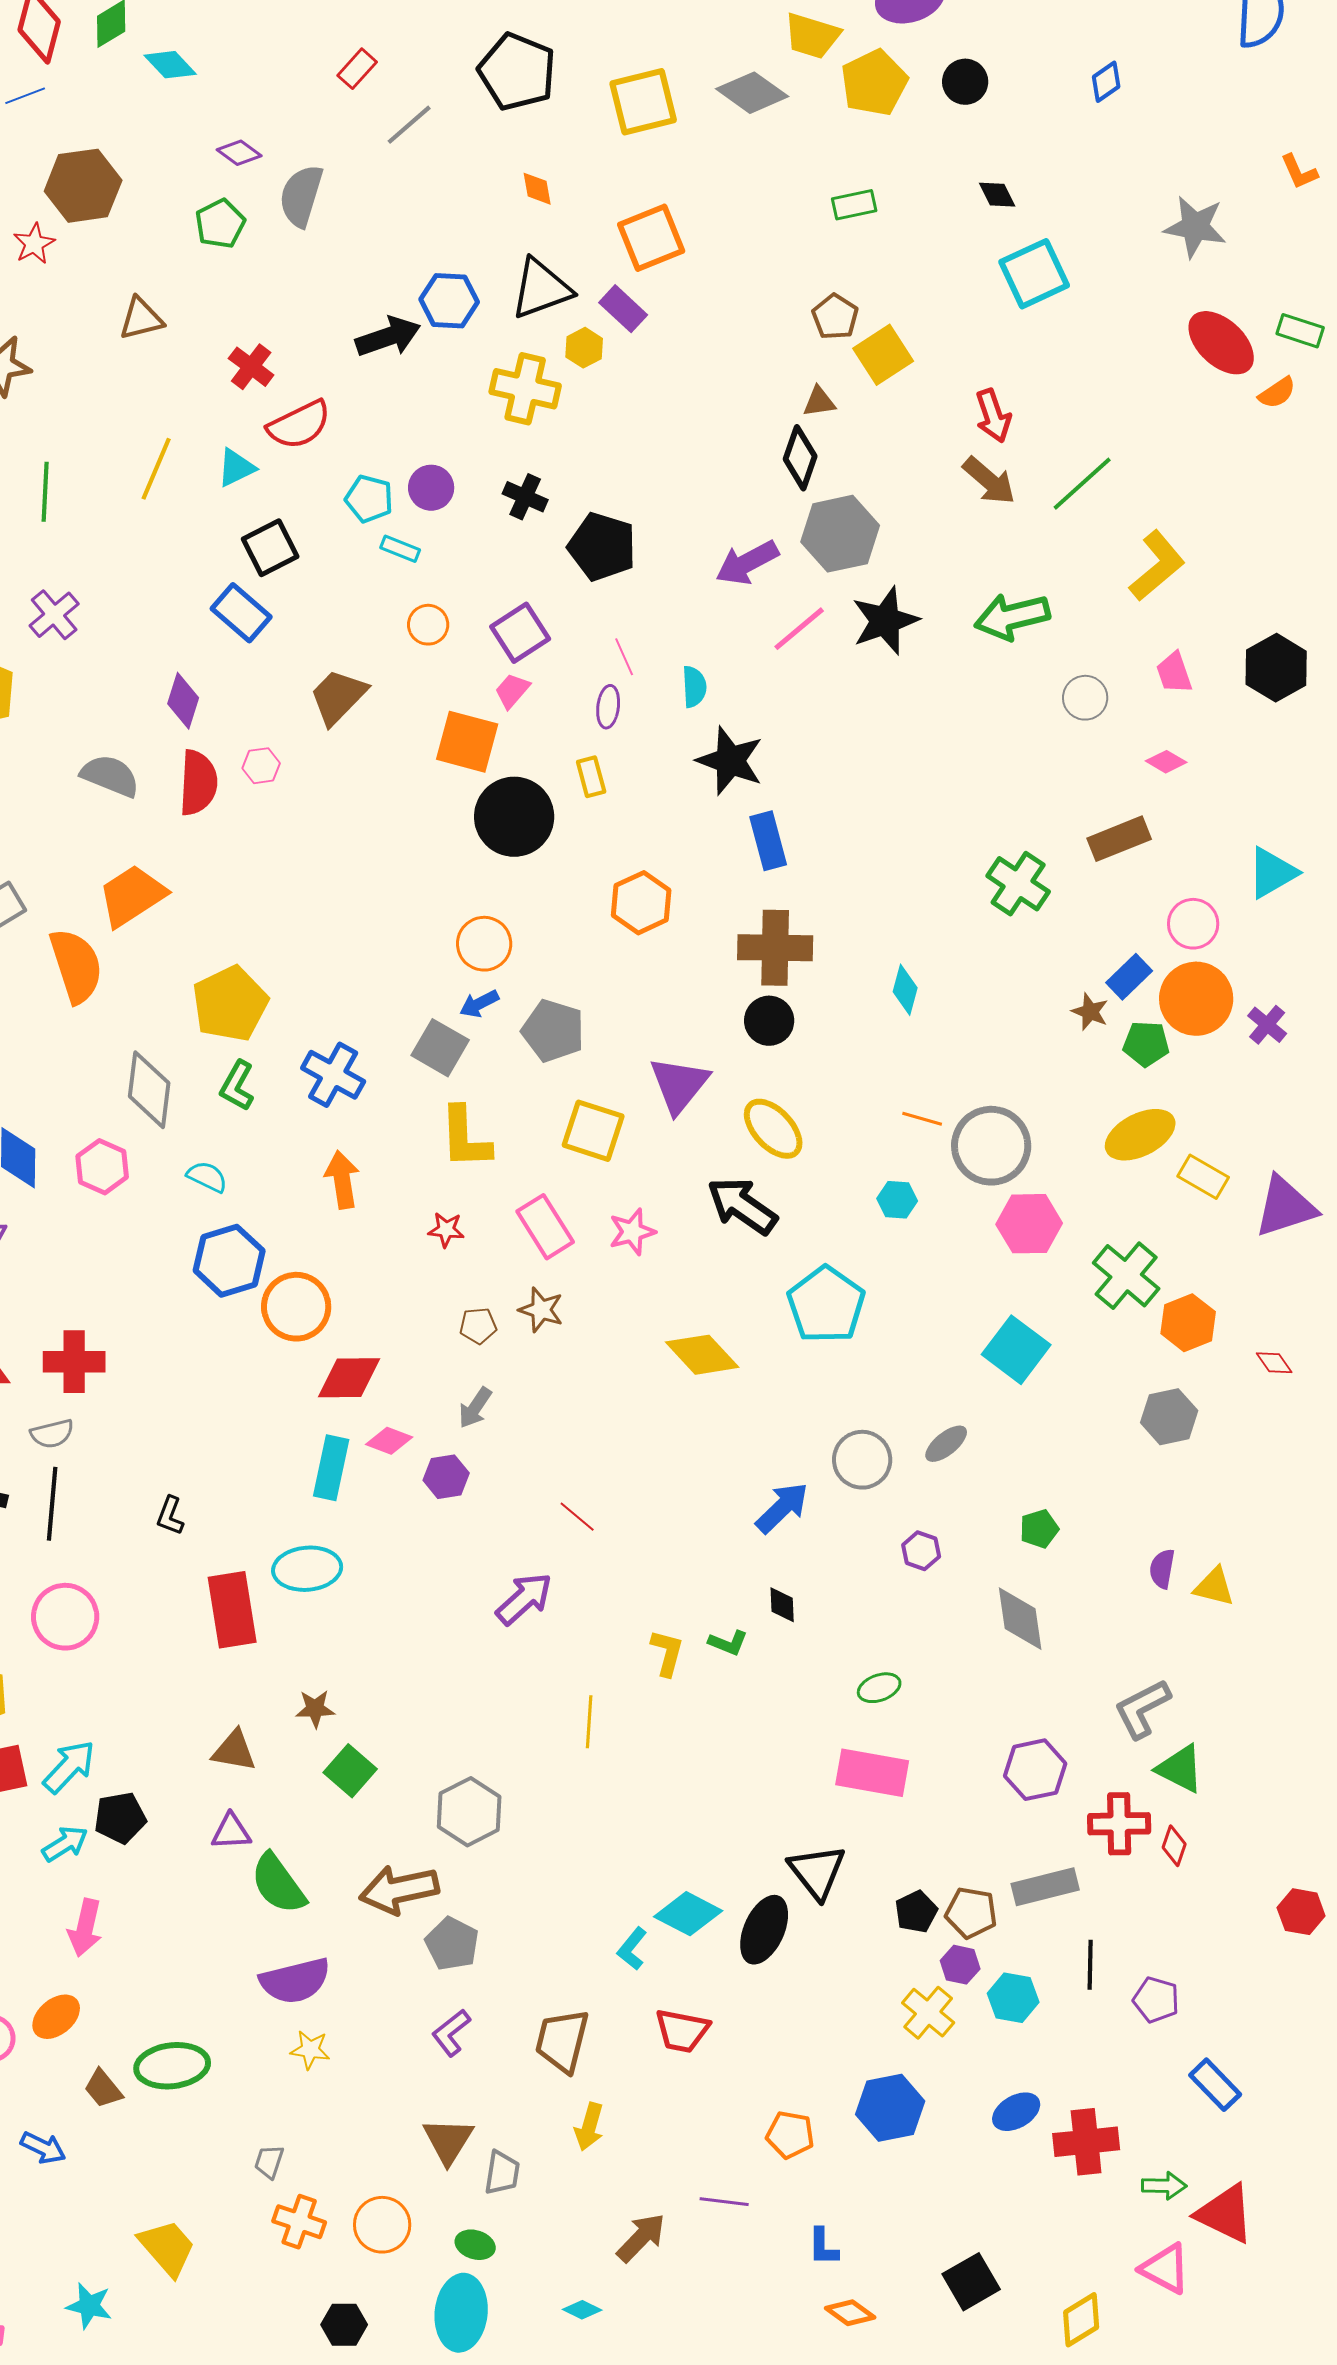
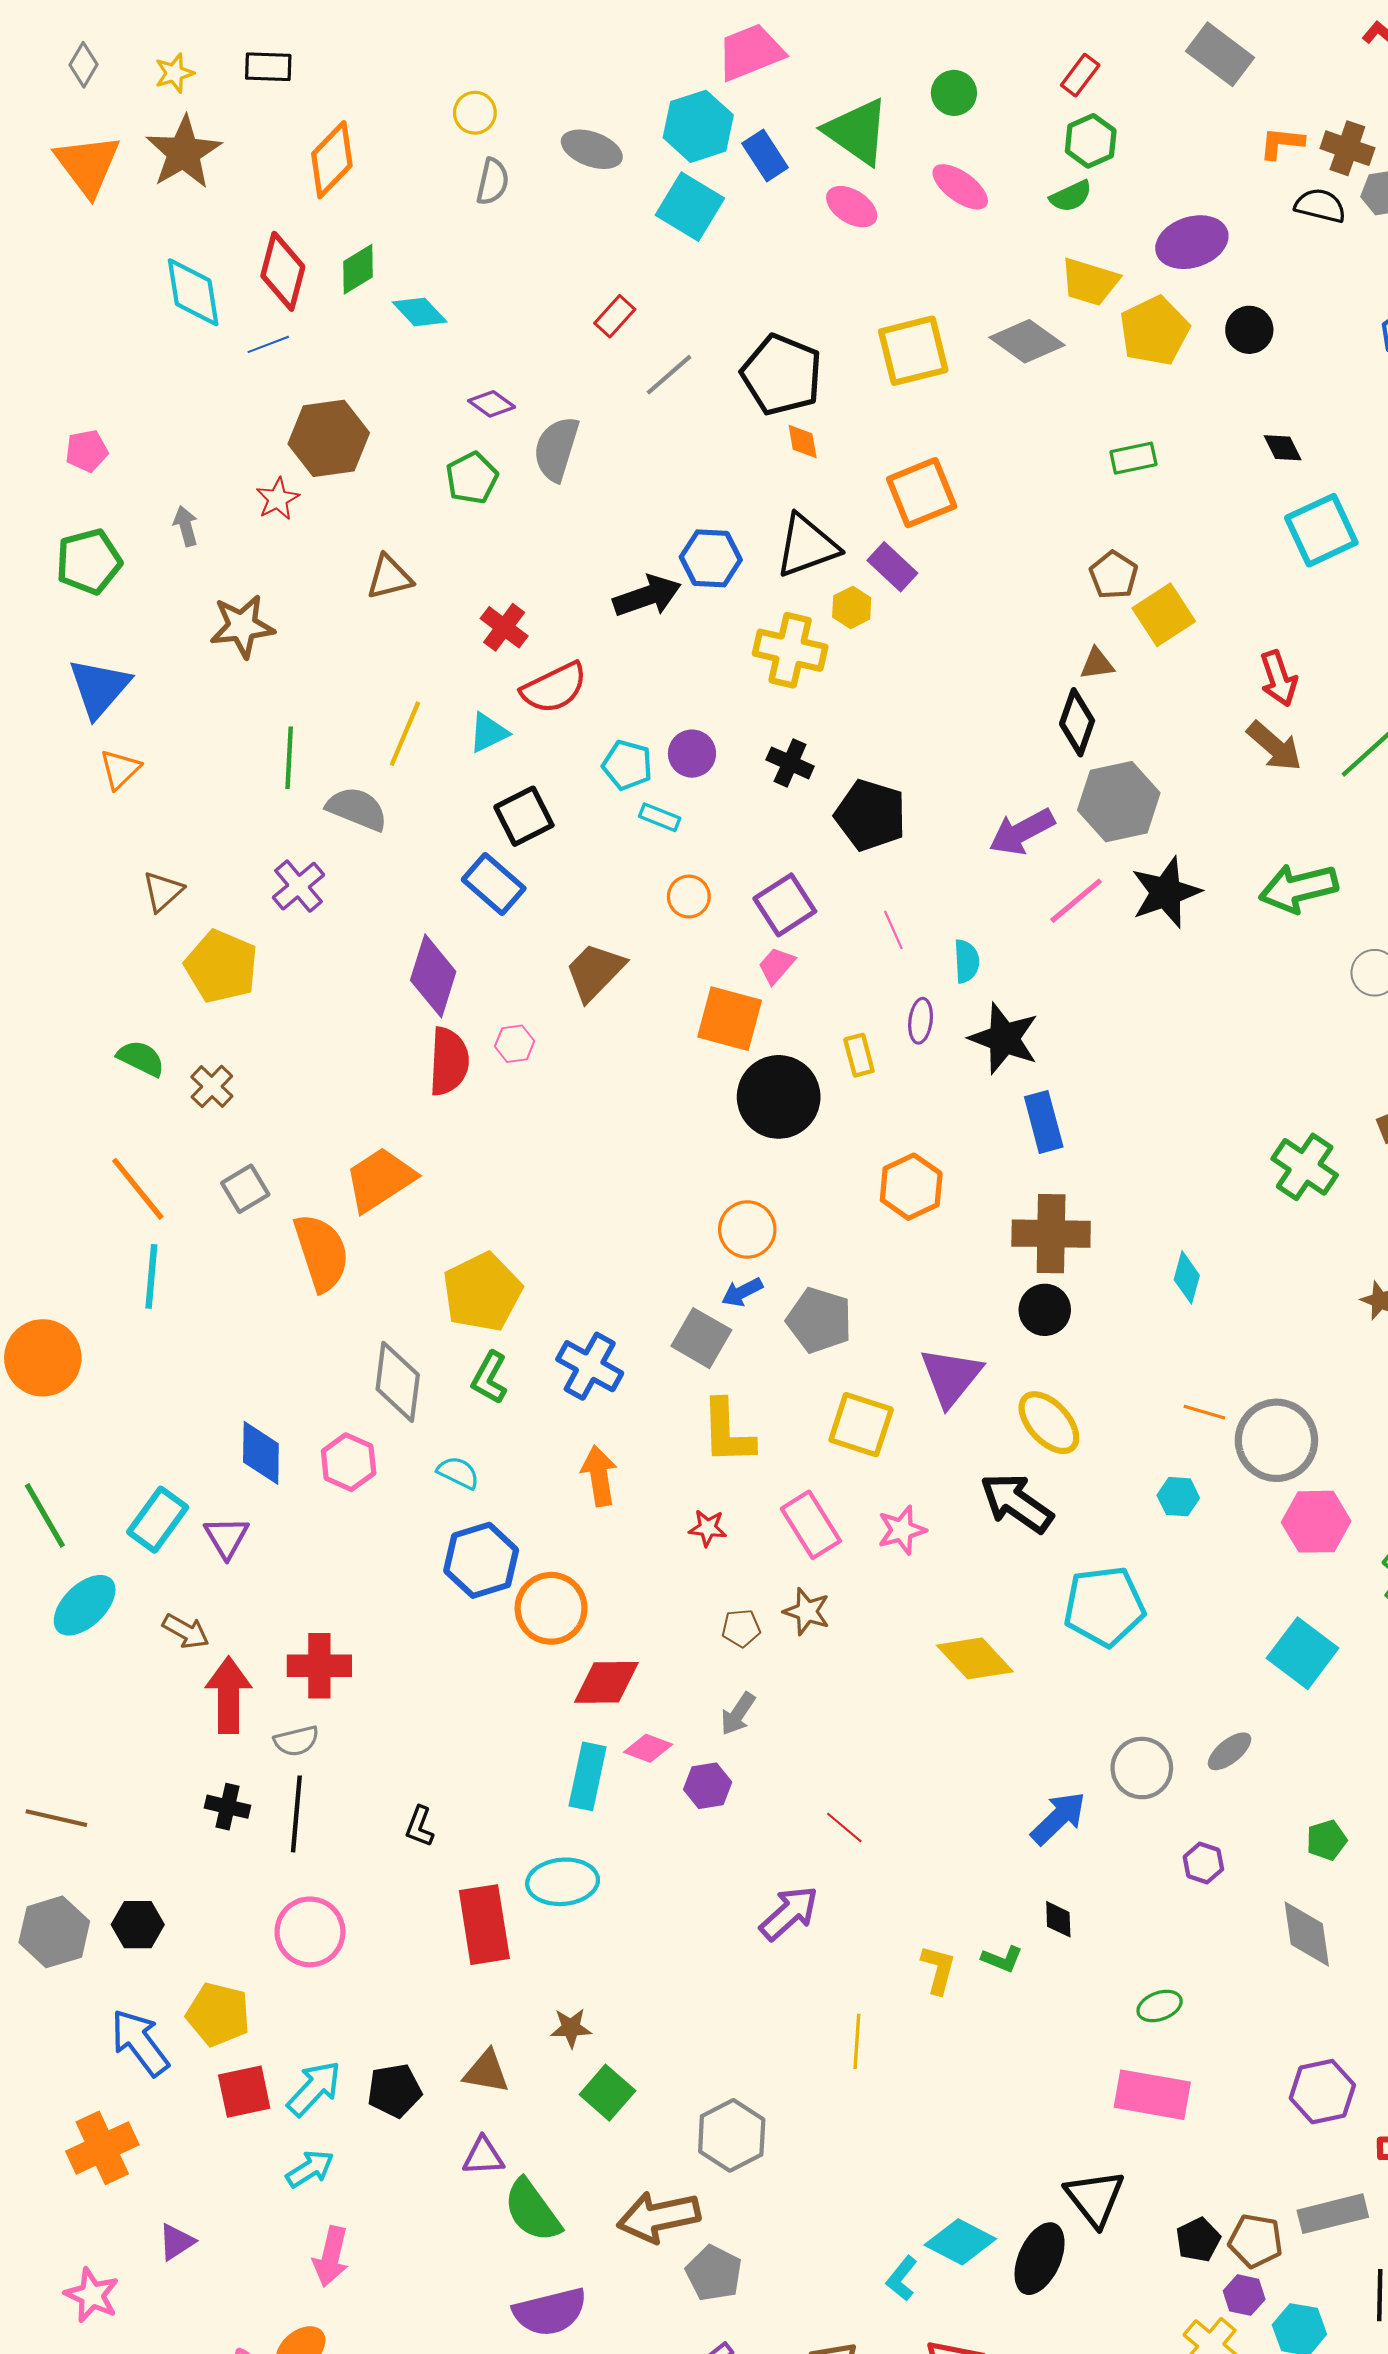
black pentagon: (517, 72) -> (782, 375), moved
purple diamond: (183, 701) -> (433, 976), size x1.4
purple ellipse: (608, 707) -> (921, 1021), moved
gray semicircle: (110, 776) -> (357, 809), moved
cyan pentagon: (826, 1305) -> (1104, 1606), turned 30
black pentagon: (120, 1818) -> (395, 2091), moved

